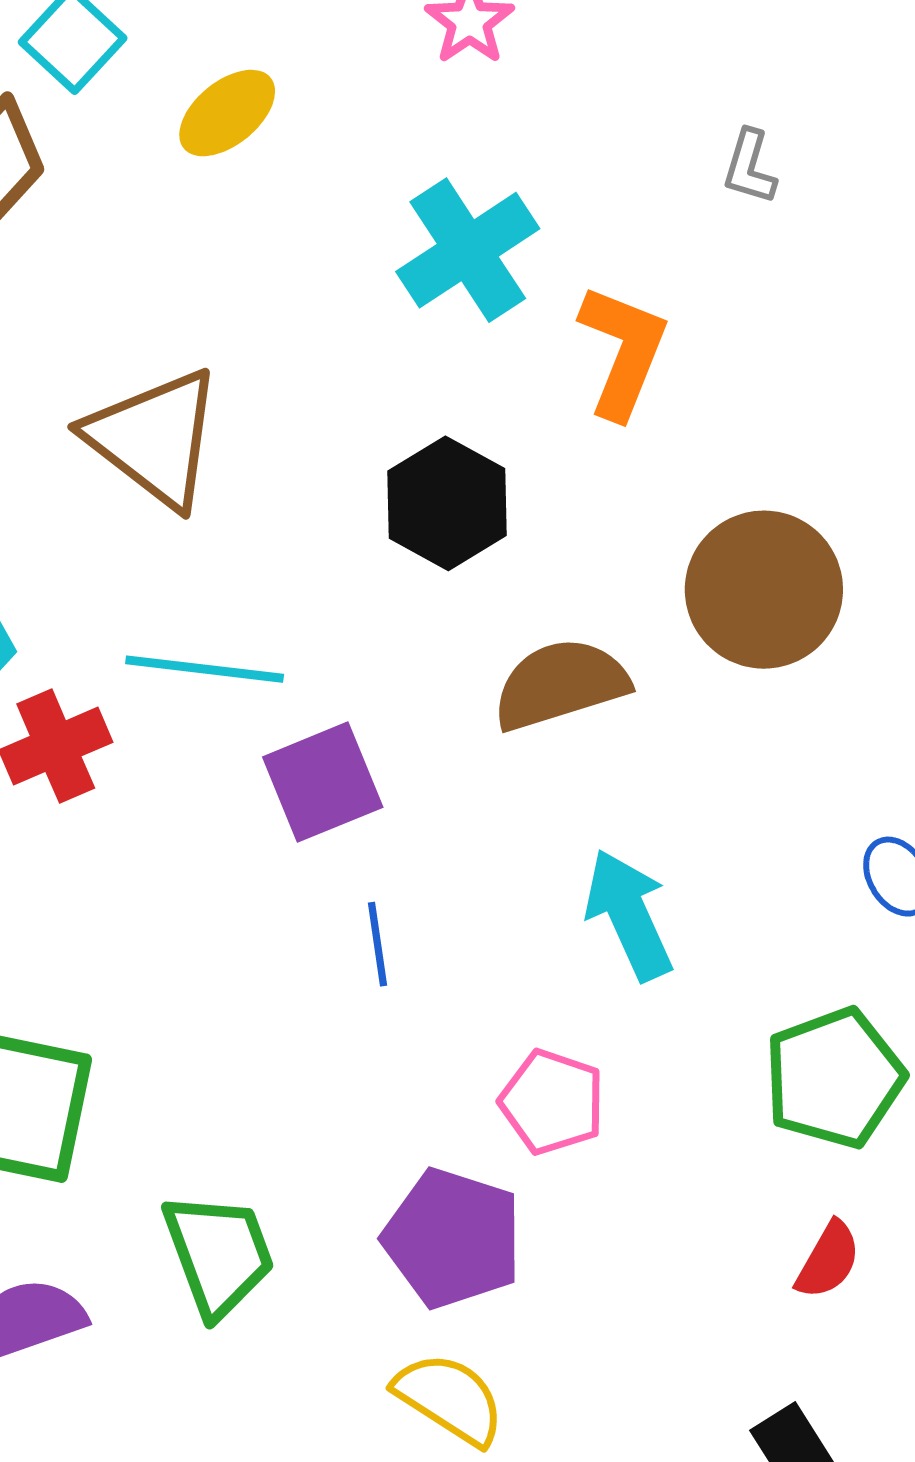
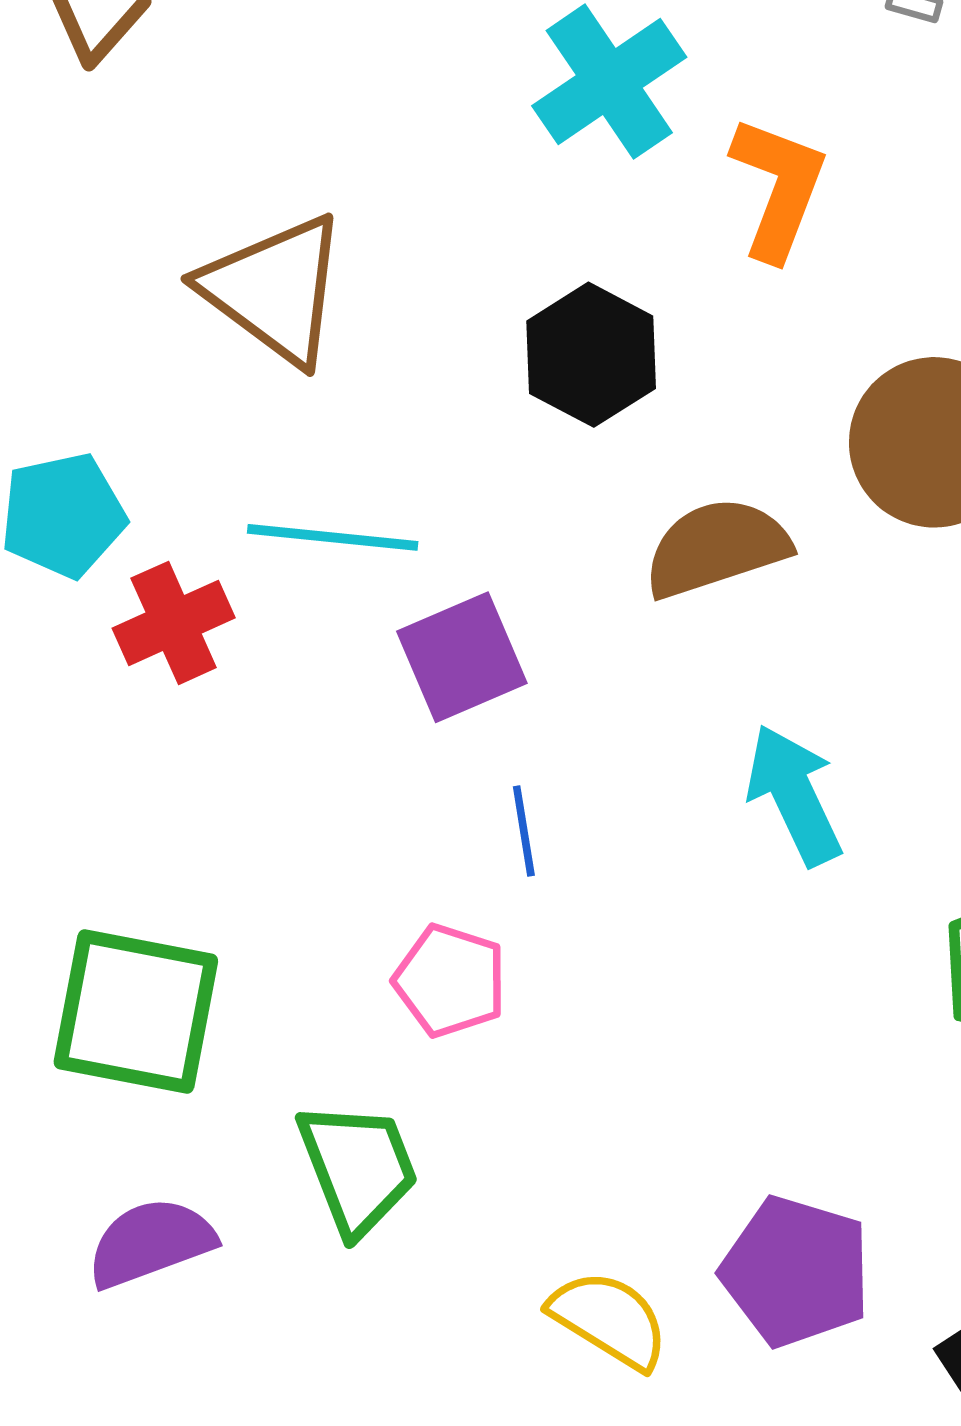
pink pentagon: (552, 1102) -> (450, 981), moved
purple pentagon: (453, 1238) -> (796, 1271), moved

